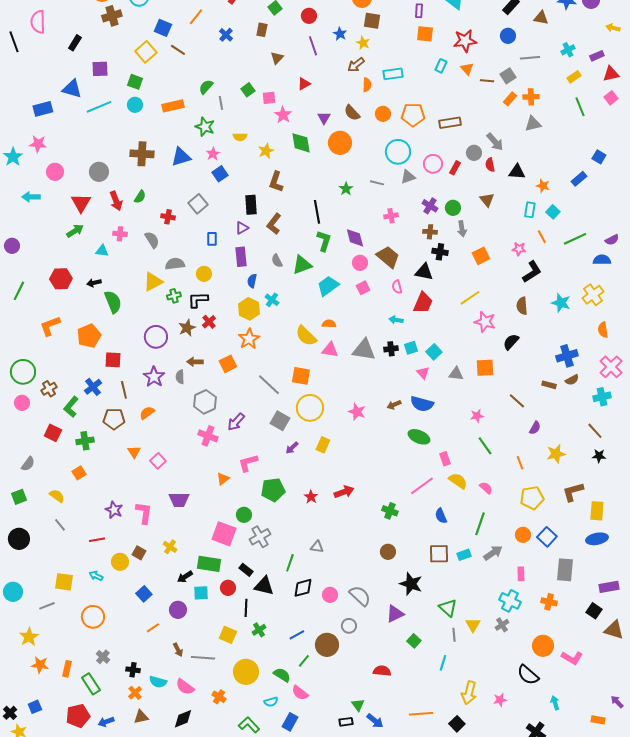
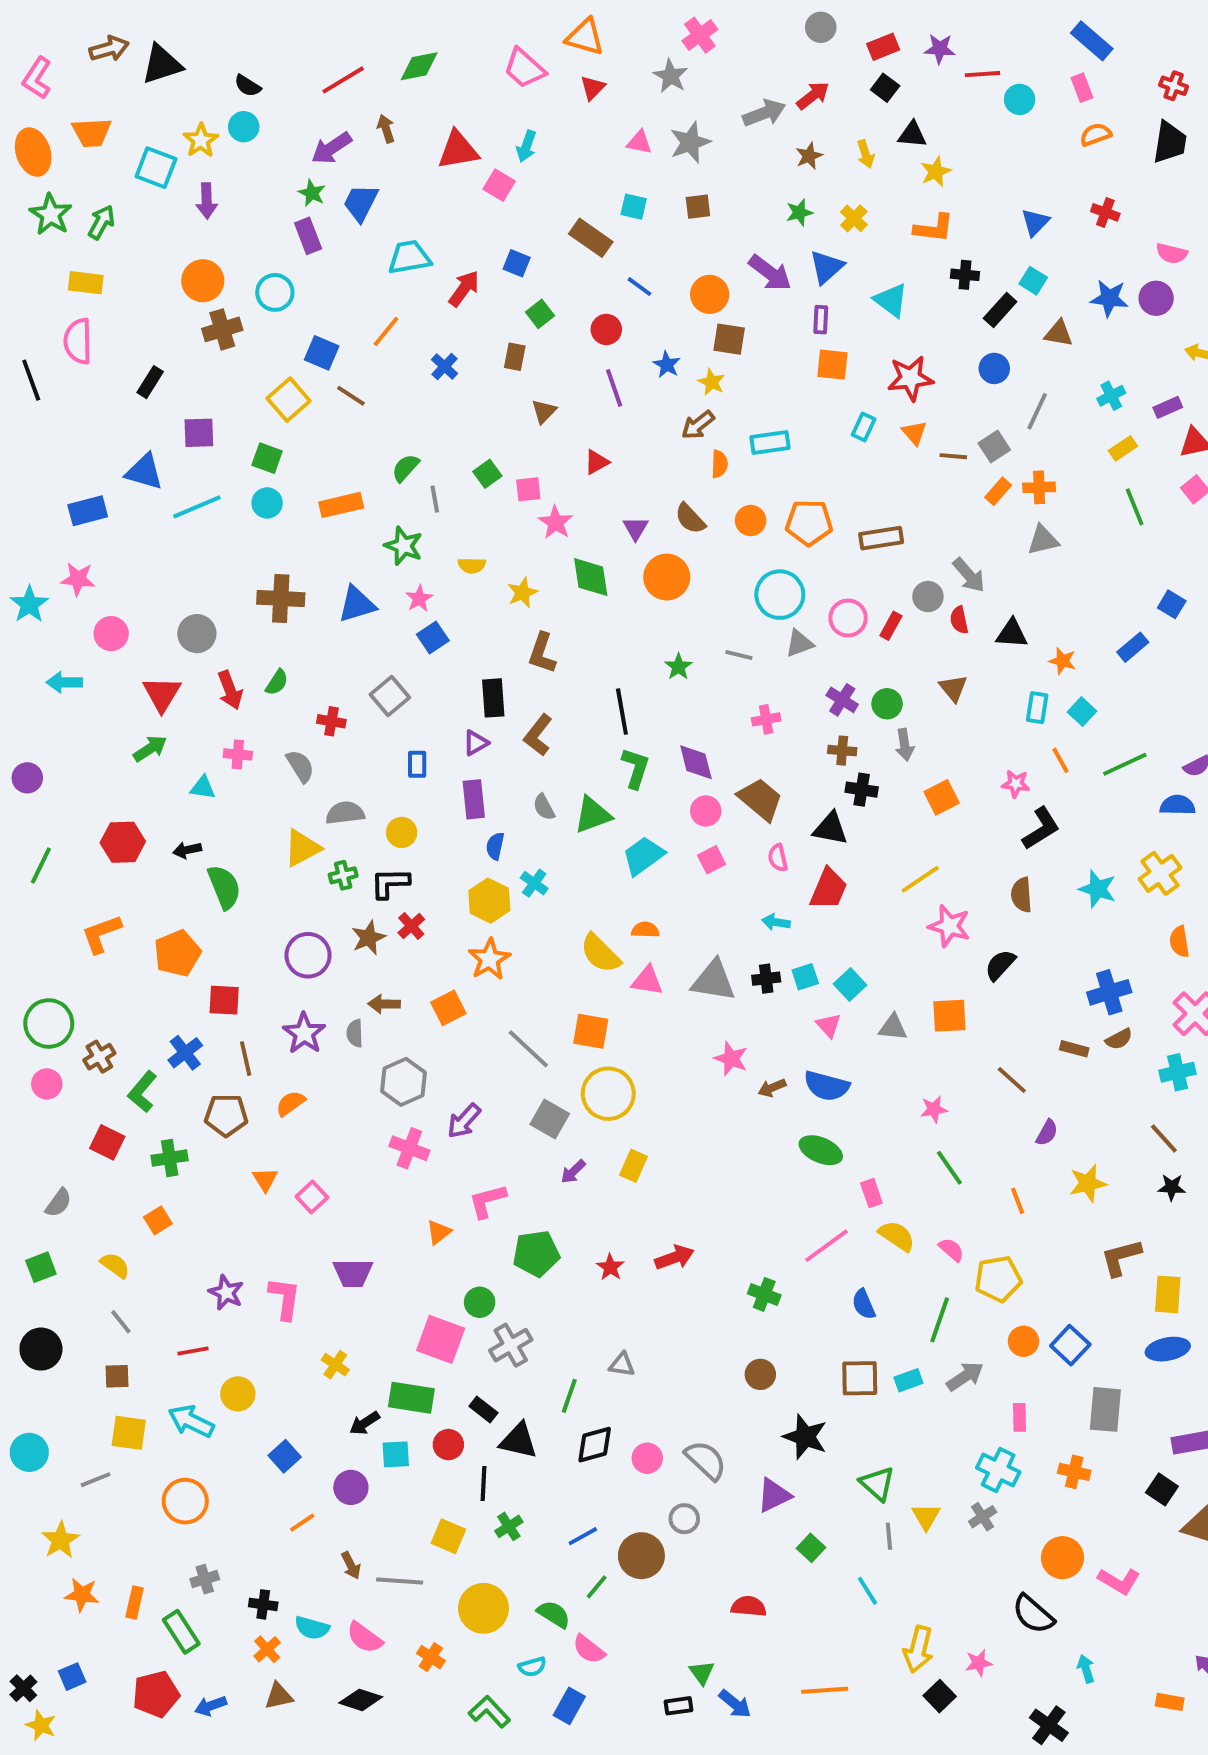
gray line: (530, 58) -> (1037, 411), turned -60
pink star: (357, 412) -> (731, 1059), moved
yellow pentagon: (532, 498) -> (998, 1279), moved
brown square: (139, 553) -> (117, 1376), moved, turned -32
cyan arrow: (96, 576) -> (191, 1421), size x1.6
gray cross: (103, 657) -> (205, 1579), turned 32
cyan line: (443, 663) -> (868, 1591), turned -49
black diamond: (183, 719) -> (361, 1700), turned 40
black square: (457, 724) -> (940, 1696), moved

